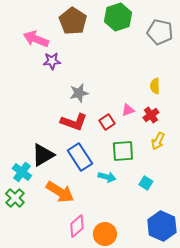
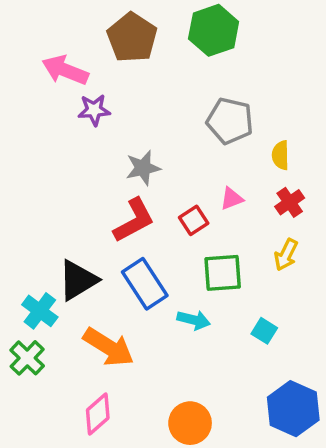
gray pentagon: (160, 32) -> (230, 121), moved
red cross: (151, 115) -> (290, 202), moved
red L-shape: (74, 122) -> (134, 220), turned -48
pink diamond: (77, 226) -> (98, 414), moved

